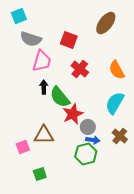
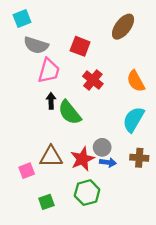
red star: (73, 114) -> (82, 159), moved
brown cross: (120, 136) -> (139, 158), turned -35
green hexagon: (86, 154) -> (87, 193), moved

